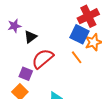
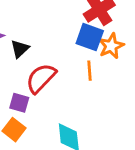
orange line: (77, 57) -> (90, 71), turned 40

